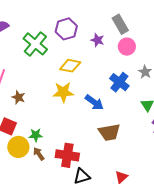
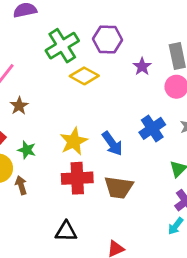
yellow diamond: (70, 66) -> (84, 76), moved
yellow star: (63, 92) -> (74, 141), moved, turned 30
green star: (36, 135) -> (27, 150), moved
red cross: (67, 155) -> (77, 178), moved, turned -30

